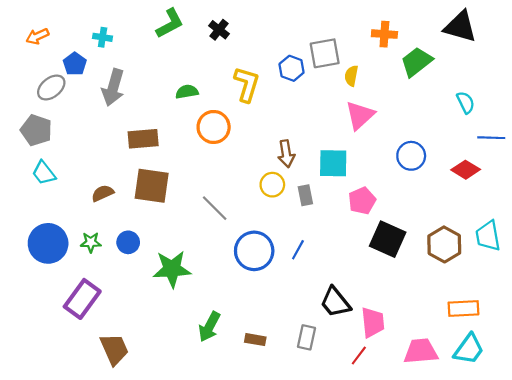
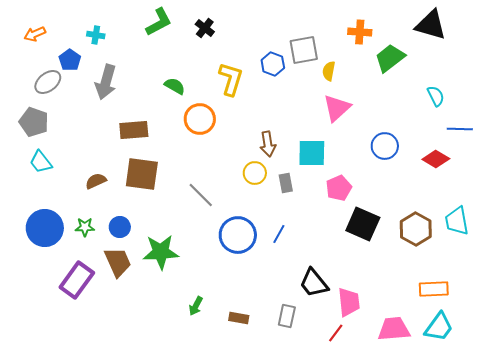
green semicircle: (187, 92) -> (175, 86), turned 40
green arrow: (209, 327) -> (196, 306), size x0.7
brown trapezoid: (114, 349) -> (118, 262), moved

